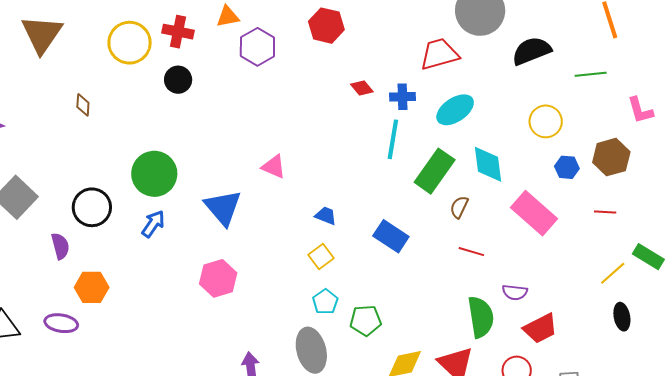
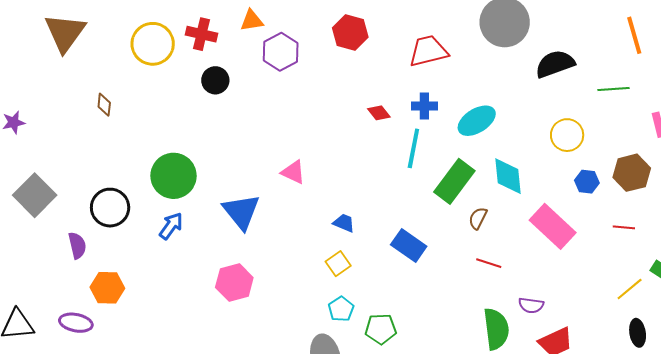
red trapezoid: (439, 54) -> (428, 51), moved
black circle: (178, 80) -> (215, 80), moved
red diamond: (362, 88) -> (379, 113), moved

